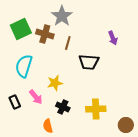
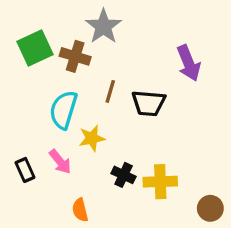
purple arrow: (113, 38) -> (189, 63), size x1.5
brown line: (68, 43) -> (110, 91), moved
cyan semicircle: (24, 66) -> (63, 110), moved
black cross: (63, 107) -> (124, 175), moved

